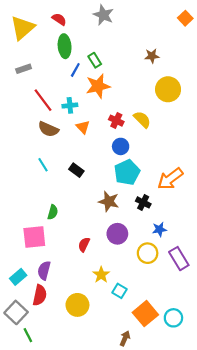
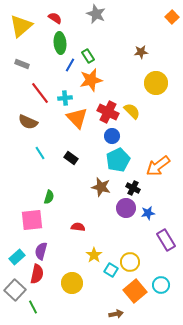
gray rectangle: (24, 69) -> (22, 64), turned 40
red cross: (116, 121) -> (108, 112), size x1.5
orange triangle: (83, 127) -> (77, 118), size x1.6
brown semicircle: (48, 129) -> (28, 122), moved
purple circle: (117, 234) -> (126, 208), moved
red semicircle: (84, 245) -> (78, 227), turned 72
yellow circle: (148, 253) -> (130, 262), moved
cyan circle: (173, 318) -> (161, 285), moved
green line: (28, 335) -> (33, 307), moved
brown arrow: (125, 338) -> (116, 314), turned 56

